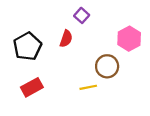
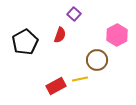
red rectangle: (32, 87) -> (56, 86), moved

